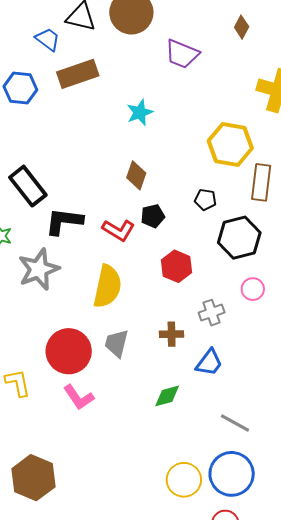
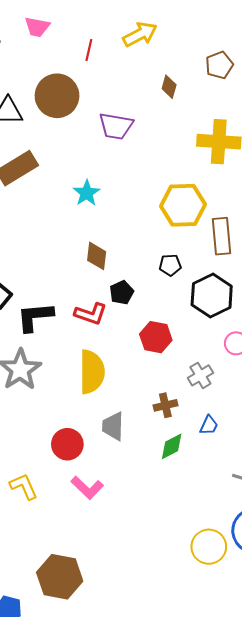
red circle: (69, 351) -> (67, 444), size x0.7
blue trapezoid: (209, 363) -> (209, 425), size x0.7
green diamond: (167, 396) -> (172, 446), moved

